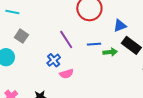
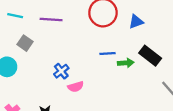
blue triangle: (120, 26) -> (136, 22), moved
purple line: (66, 39) -> (51, 20), moved, turned -54

